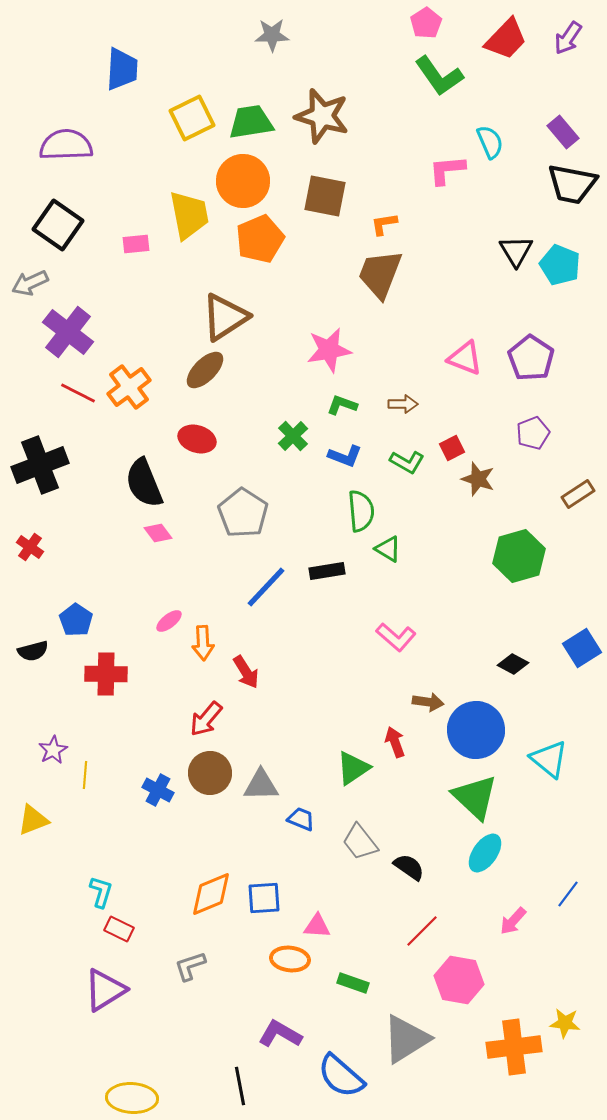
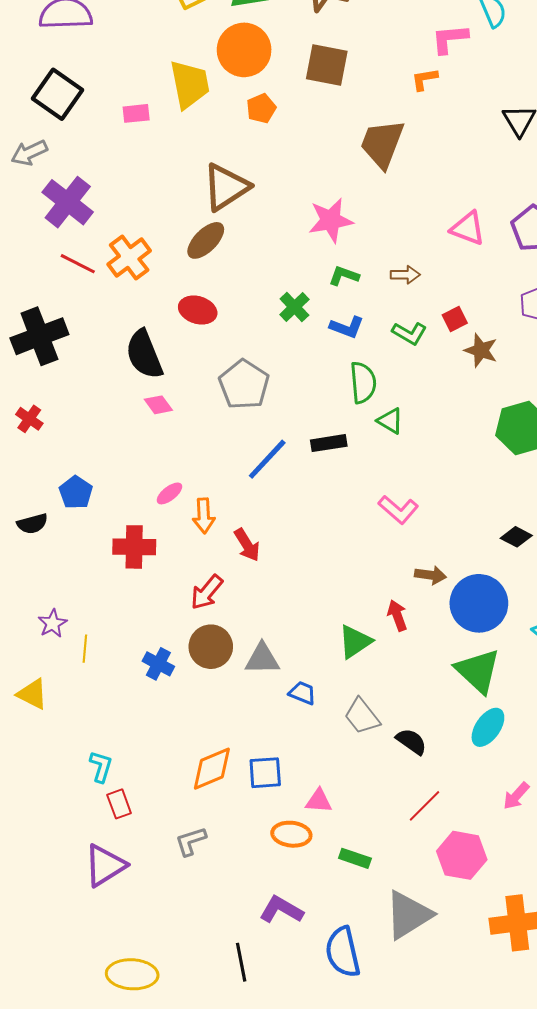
orange L-shape: (384, 224) -> (424, 79), moved
orange pentagon: (260, 239) -> (261, 108), size x0.6
red cross: (106, 674) -> (134, 547), moved
yellow triangle: (33, 820) -> (32, 694), turned 48
red rectangle: (119, 929) -> (119, 804), turned 44
blue semicircle: (341, 1076) -> (343, 952), turned 36

